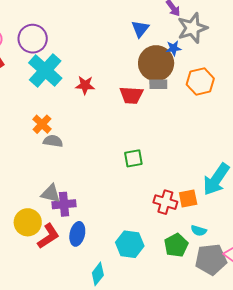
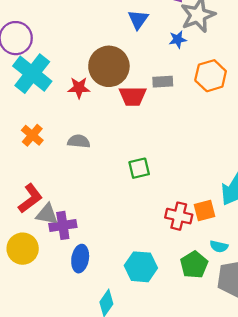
brown circle: (156, 63) -> (109, 66), moved
gray semicircle: (53, 141) -> (79, 141), moved
red L-shape: (48, 236) -> (30, 198), moved

